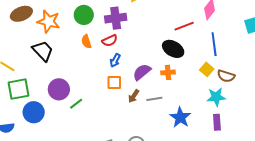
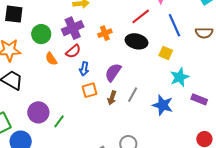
yellow square: (207, 69) -> (166, 53), moved
orange cross: (168, 72) -> (105, 33), moved
brown semicircle: (226, 76) -> (204, 33), moved
cyan star: (216, 97) -> (180, 77), moved
gray line: (154, 99) -> (133, 95), turned -35
purple rectangle: (217, 122) -> (199, 99), turned -49

